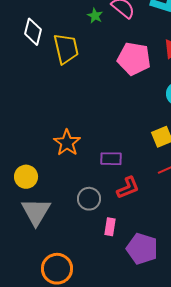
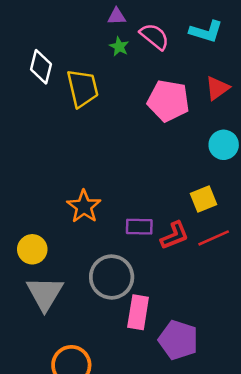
red L-shape: (128, 188) -> (175, 235), moved
gray circle: (89, 199) -> (112, 277), size x1.5
pink rectangle: (110, 227) -> (138, 312), size x1.5

